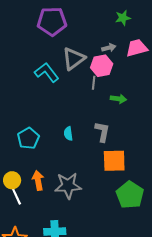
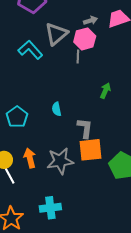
green arrow: (118, 99) -> (105, 91), moved, turned -70
gray L-shape: (102, 132) -> (85, 128), moved
orange square: (114, 161) -> (90, 150), moved

